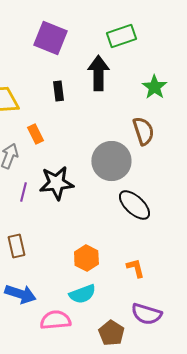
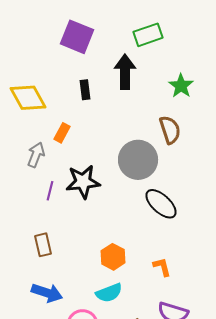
orange rectangle: (35, 134) -> (62, 133), turned 54

